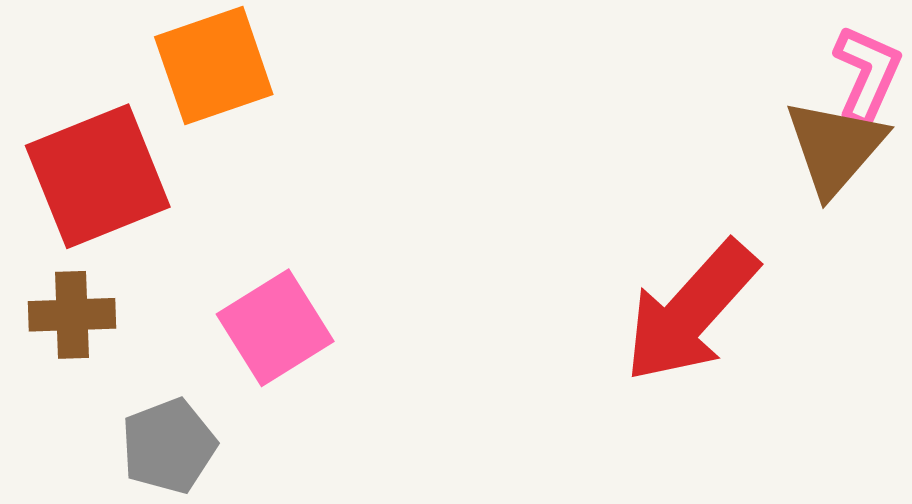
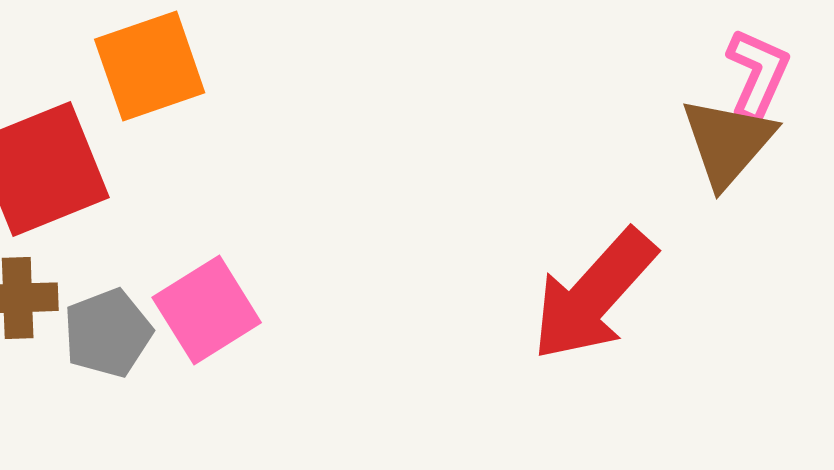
gray pentagon: (169, 446) -> (108, 333), moved

